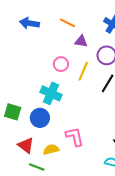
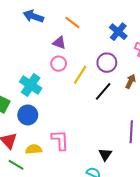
purple triangle: (81, 41) -> (59, 43), moved
cyan cross: (51, 93) -> (31, 85), moved

